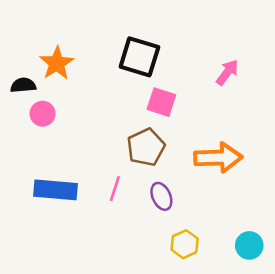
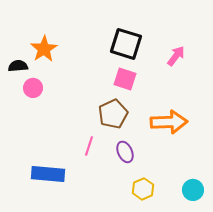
black square: (139, 57) -> (126, 44), moved
blue rectangle: (55, 190) -> (48, 174), moved

